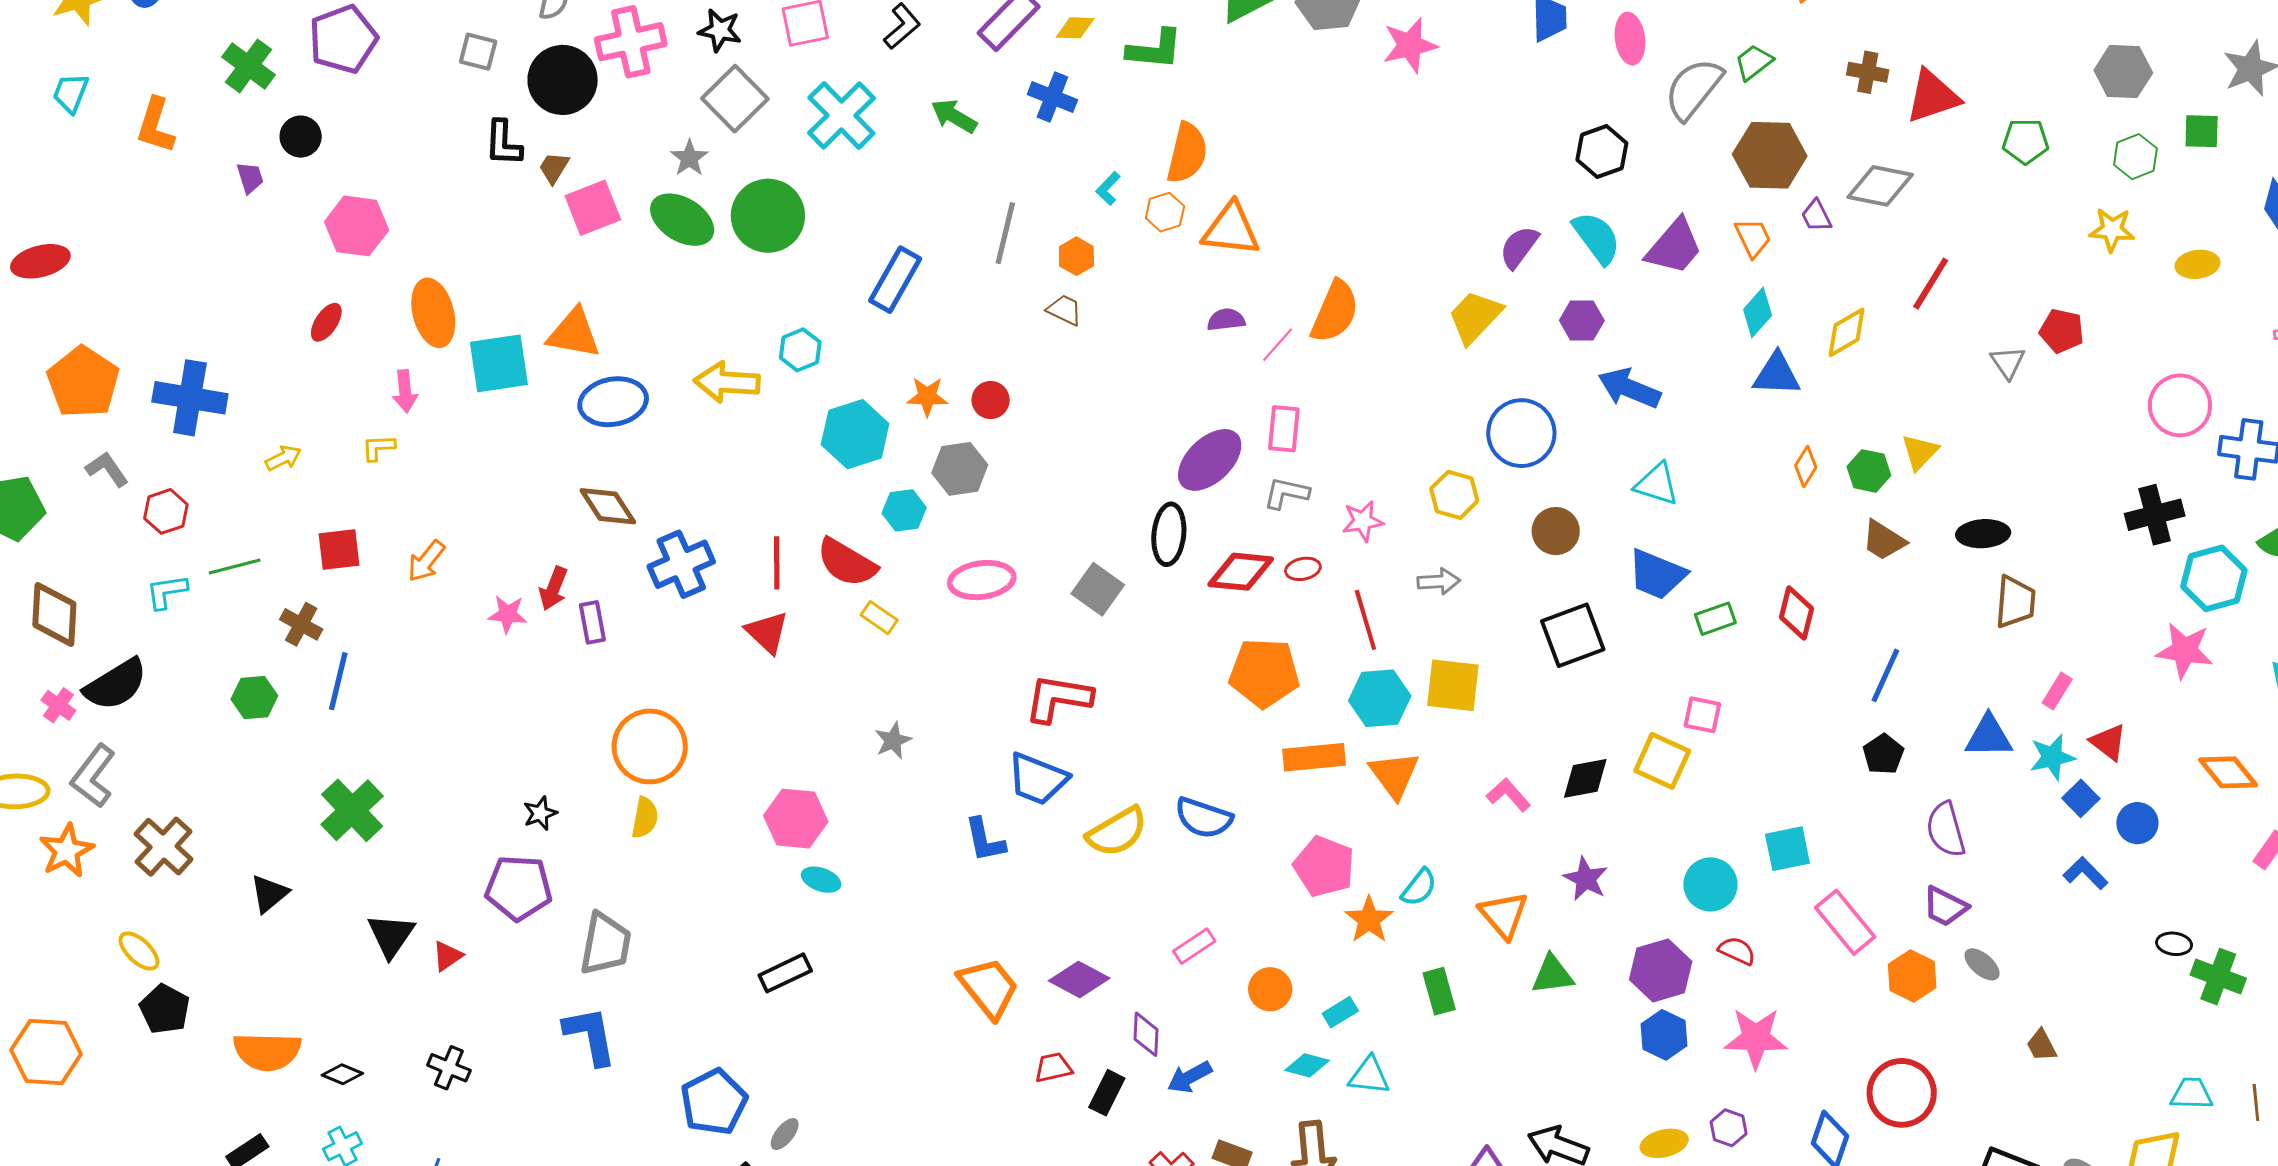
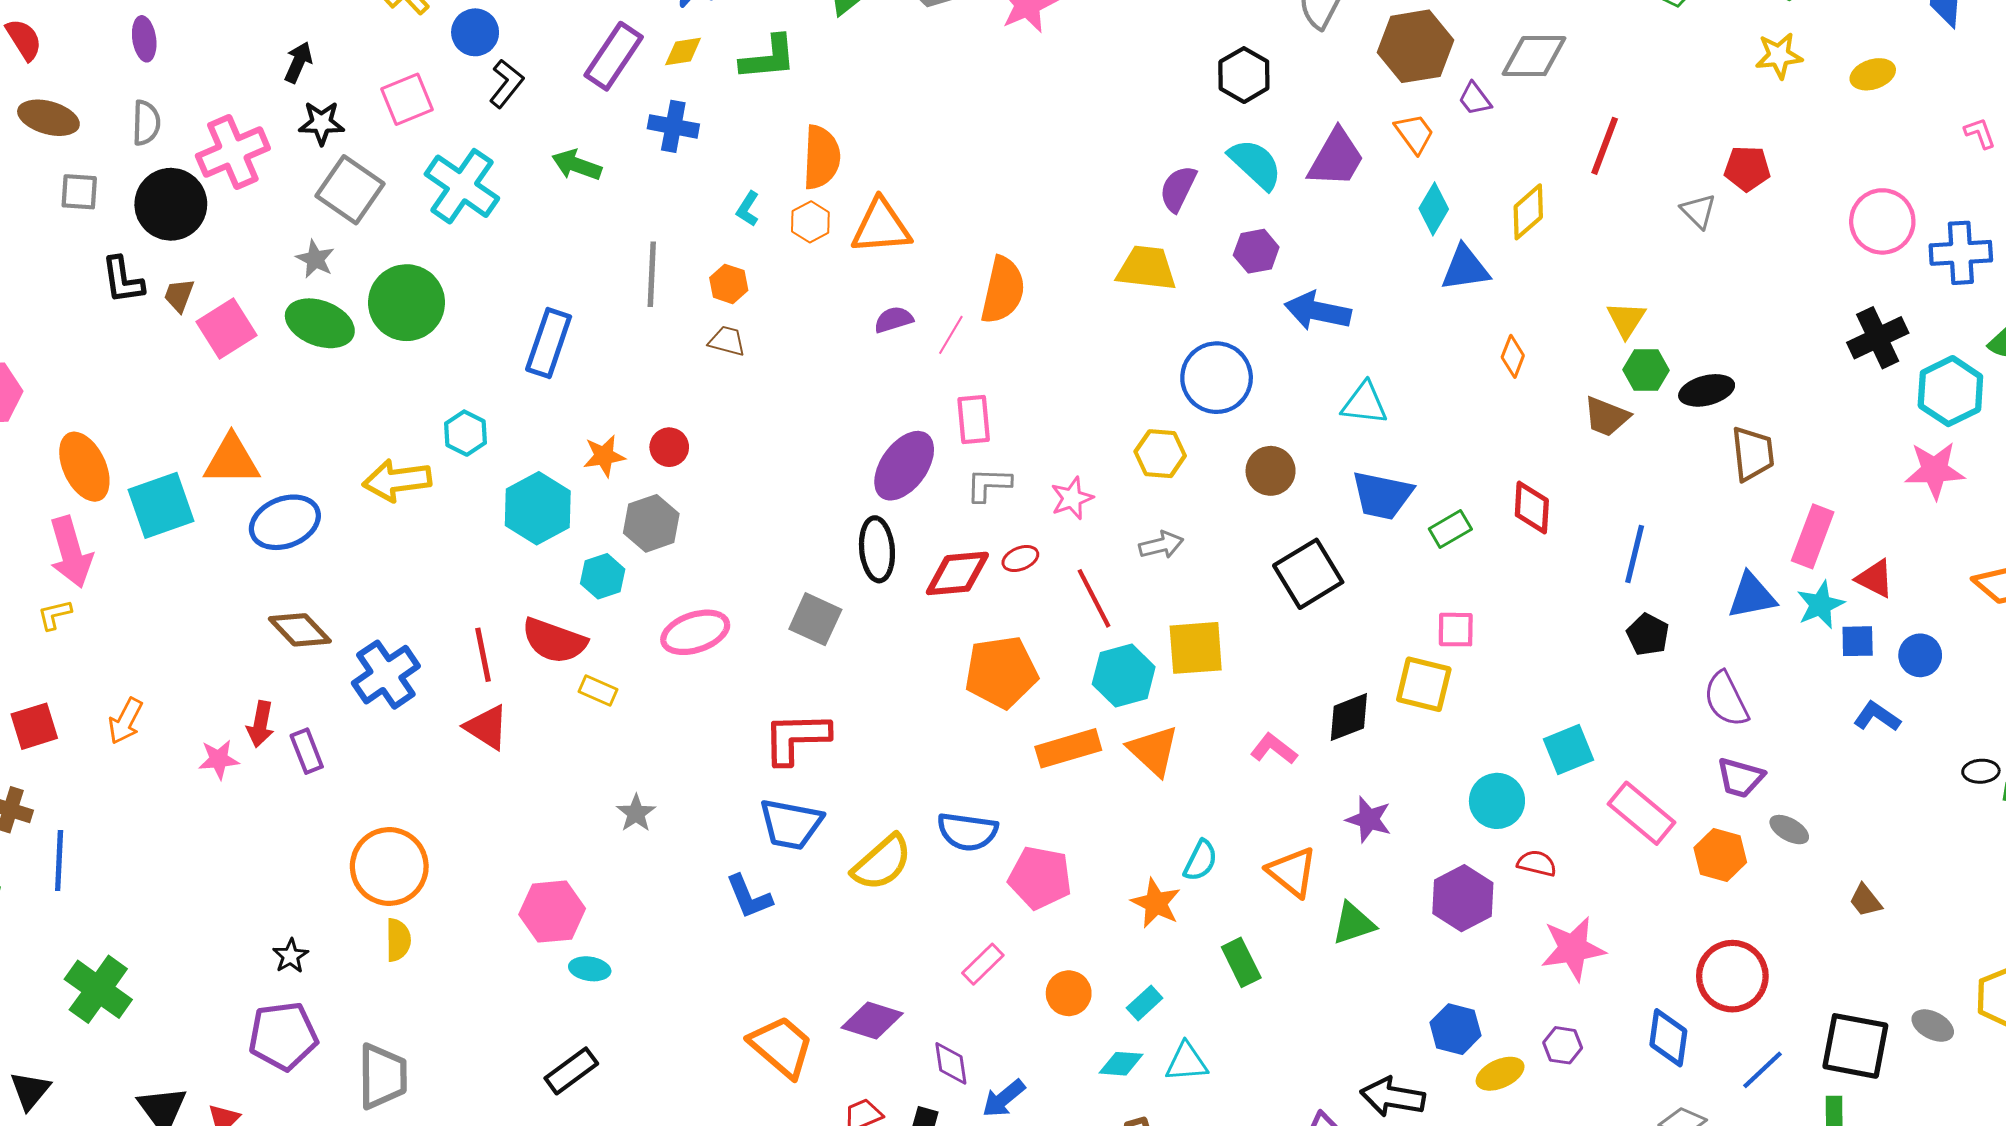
yellow trapezoid: (1475, 317) -> (1147, 268), turned 64
pink arrow: (405, 391) -> (71, 552), size x1.6
green hexagon: (1869, 471) -> (1646, 370), moved
pink rectangle: (2057, 691) -> (1813, 536), size x1.6
blue square: (2081, 798) -> (1858, 641), turned -36
pink pentagon: (1324, 866) -> (1040, 878), moved
blue hexagon: (1664, 1035) -> (1455, 1029), moved

